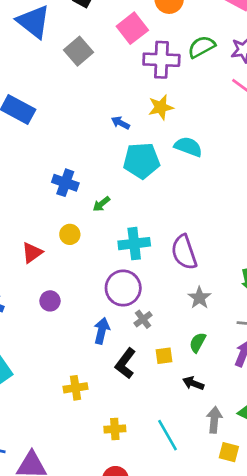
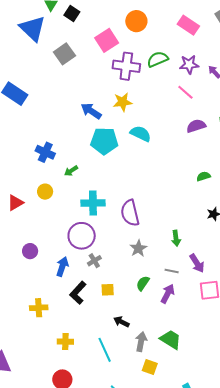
blue arrow: (121, 123) -> (91, 111), size x1.5
purple circle: (50, 301) -> (30, 251), moved
green semicircle: (198, 343) -> (143, 283), moved
black arrow: (193, 383) -> (122, 322), moved

